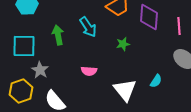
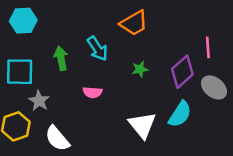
purple diamond: (149, 17) -> (182, 72), moved, turned 44
pink semicircle: (89, 71) -> (92, 92), moved
cyan semicircle: (156, 81) -> (180, 114), size x1.6

